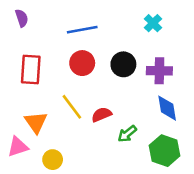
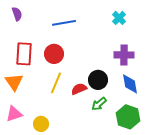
red circle: (82, 63) -> (54, 54), moved
black circle: (123, 64) -> (98, 80), moved
yellow line: (72, 107) -> (56, 83), turned 60
orange triangle: (36, 122) -> (14, 82), moved

